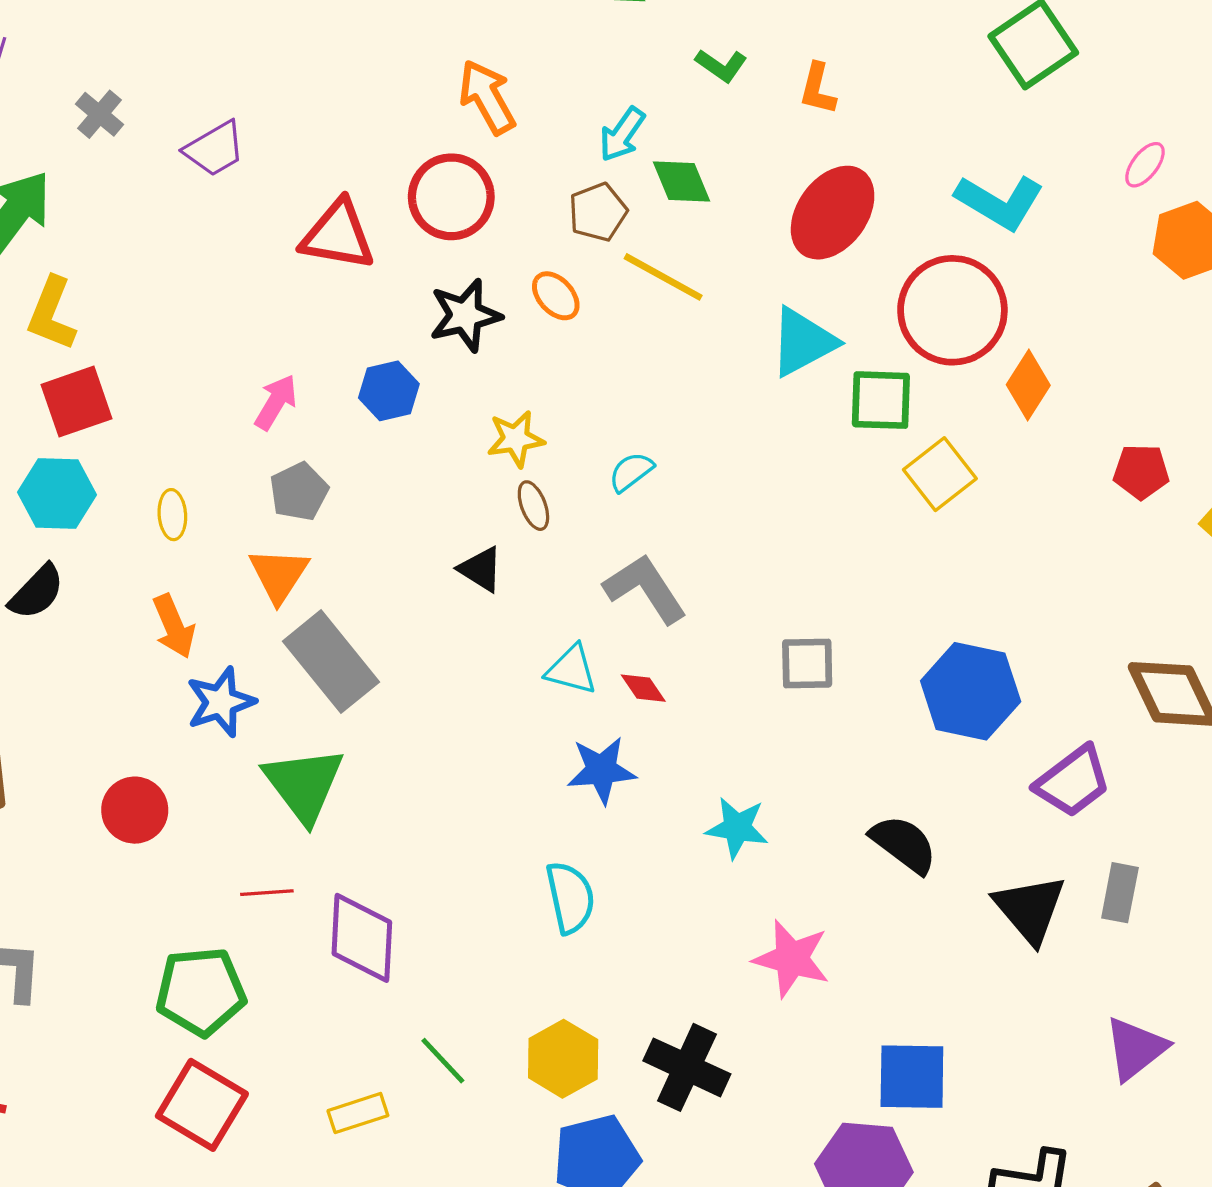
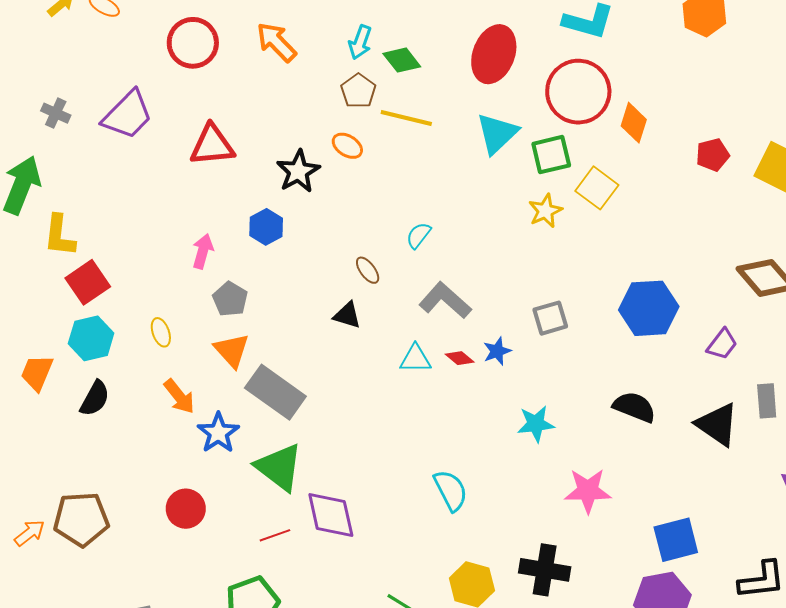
purple trapezoid: (215, 149) -> (128, 115), size x1.4
red circle: (451, 197) -> (193, 43), moved
yellow star: (516, 439) -> (545, 211), moved
blue star: (601, 770) -> (497, 351), moved, size x0.7
purple trapezoid: (1073, 781) -> (722, 344), size x0.7
purple diamond: (362, 938) -> (331, 515), moved

